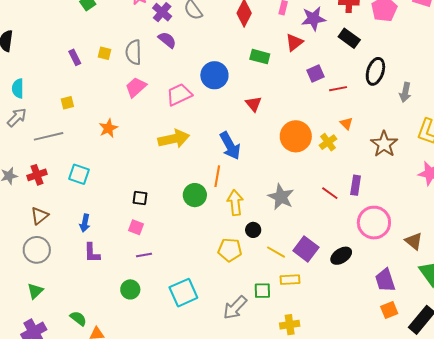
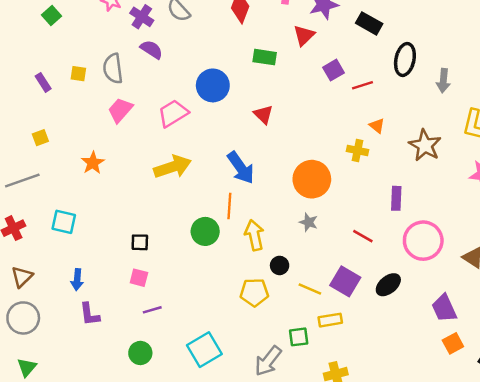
orange circle: (296, 136) -> (312, 179), moved
yellow cross: (328, 142) -> (358, 150), turned -36
red line: (330, 193) -> (363, 236), moved
gray star: (281, 197) -> (308, 222), size x0.6

